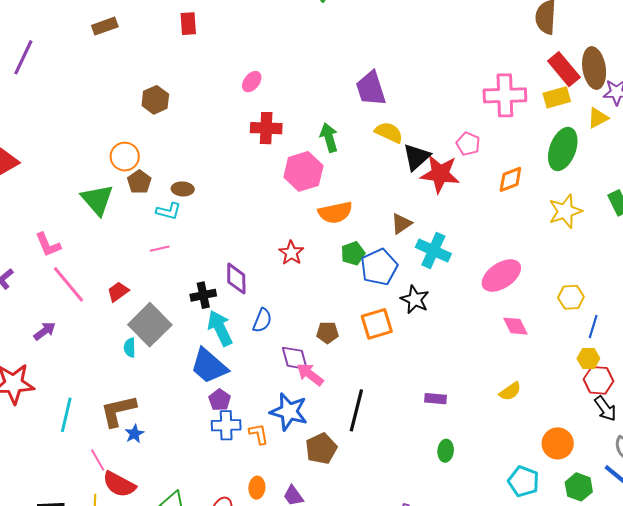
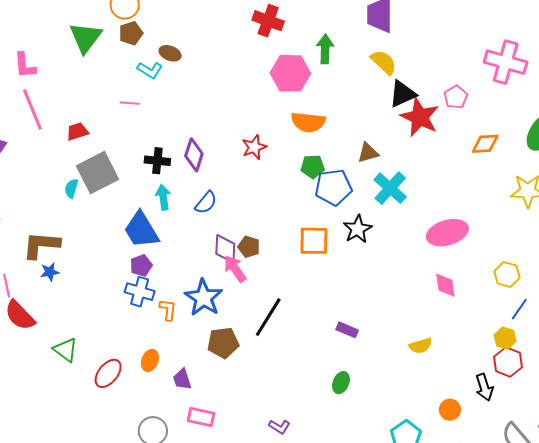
cyan arrow: (220, 328) -> (163, 197), size x0.7
brown pentagon: (328, 333) -> (249, 247), moved
black arrow: (605, 409) -> (484, 387), moved
orange circle: (558, 443) -> (450, 410), size x0.7

